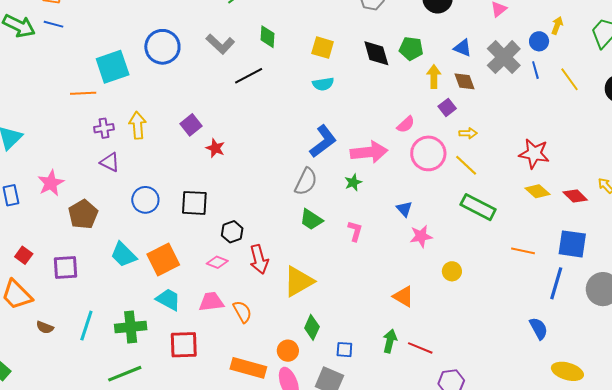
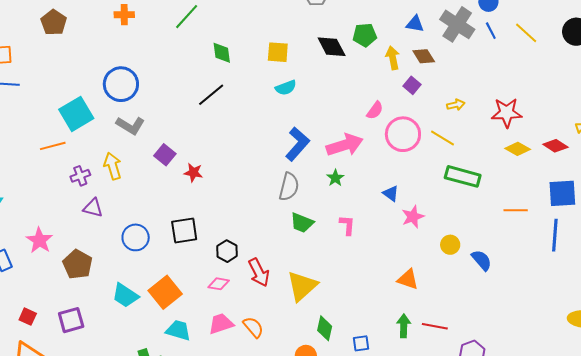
gray L-shape: (220, 44) -> (130, 126), moved
yellow arrow: (468, 133) -> (456, 105), moved
blue semicircle: (539, 328) -> (482, 260), moved

